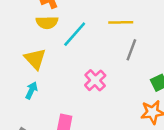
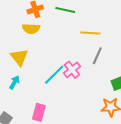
cyan line: (75, 34) -> (54, 75), moved
pink cross: (95, 80) -> (72, 70), moved

